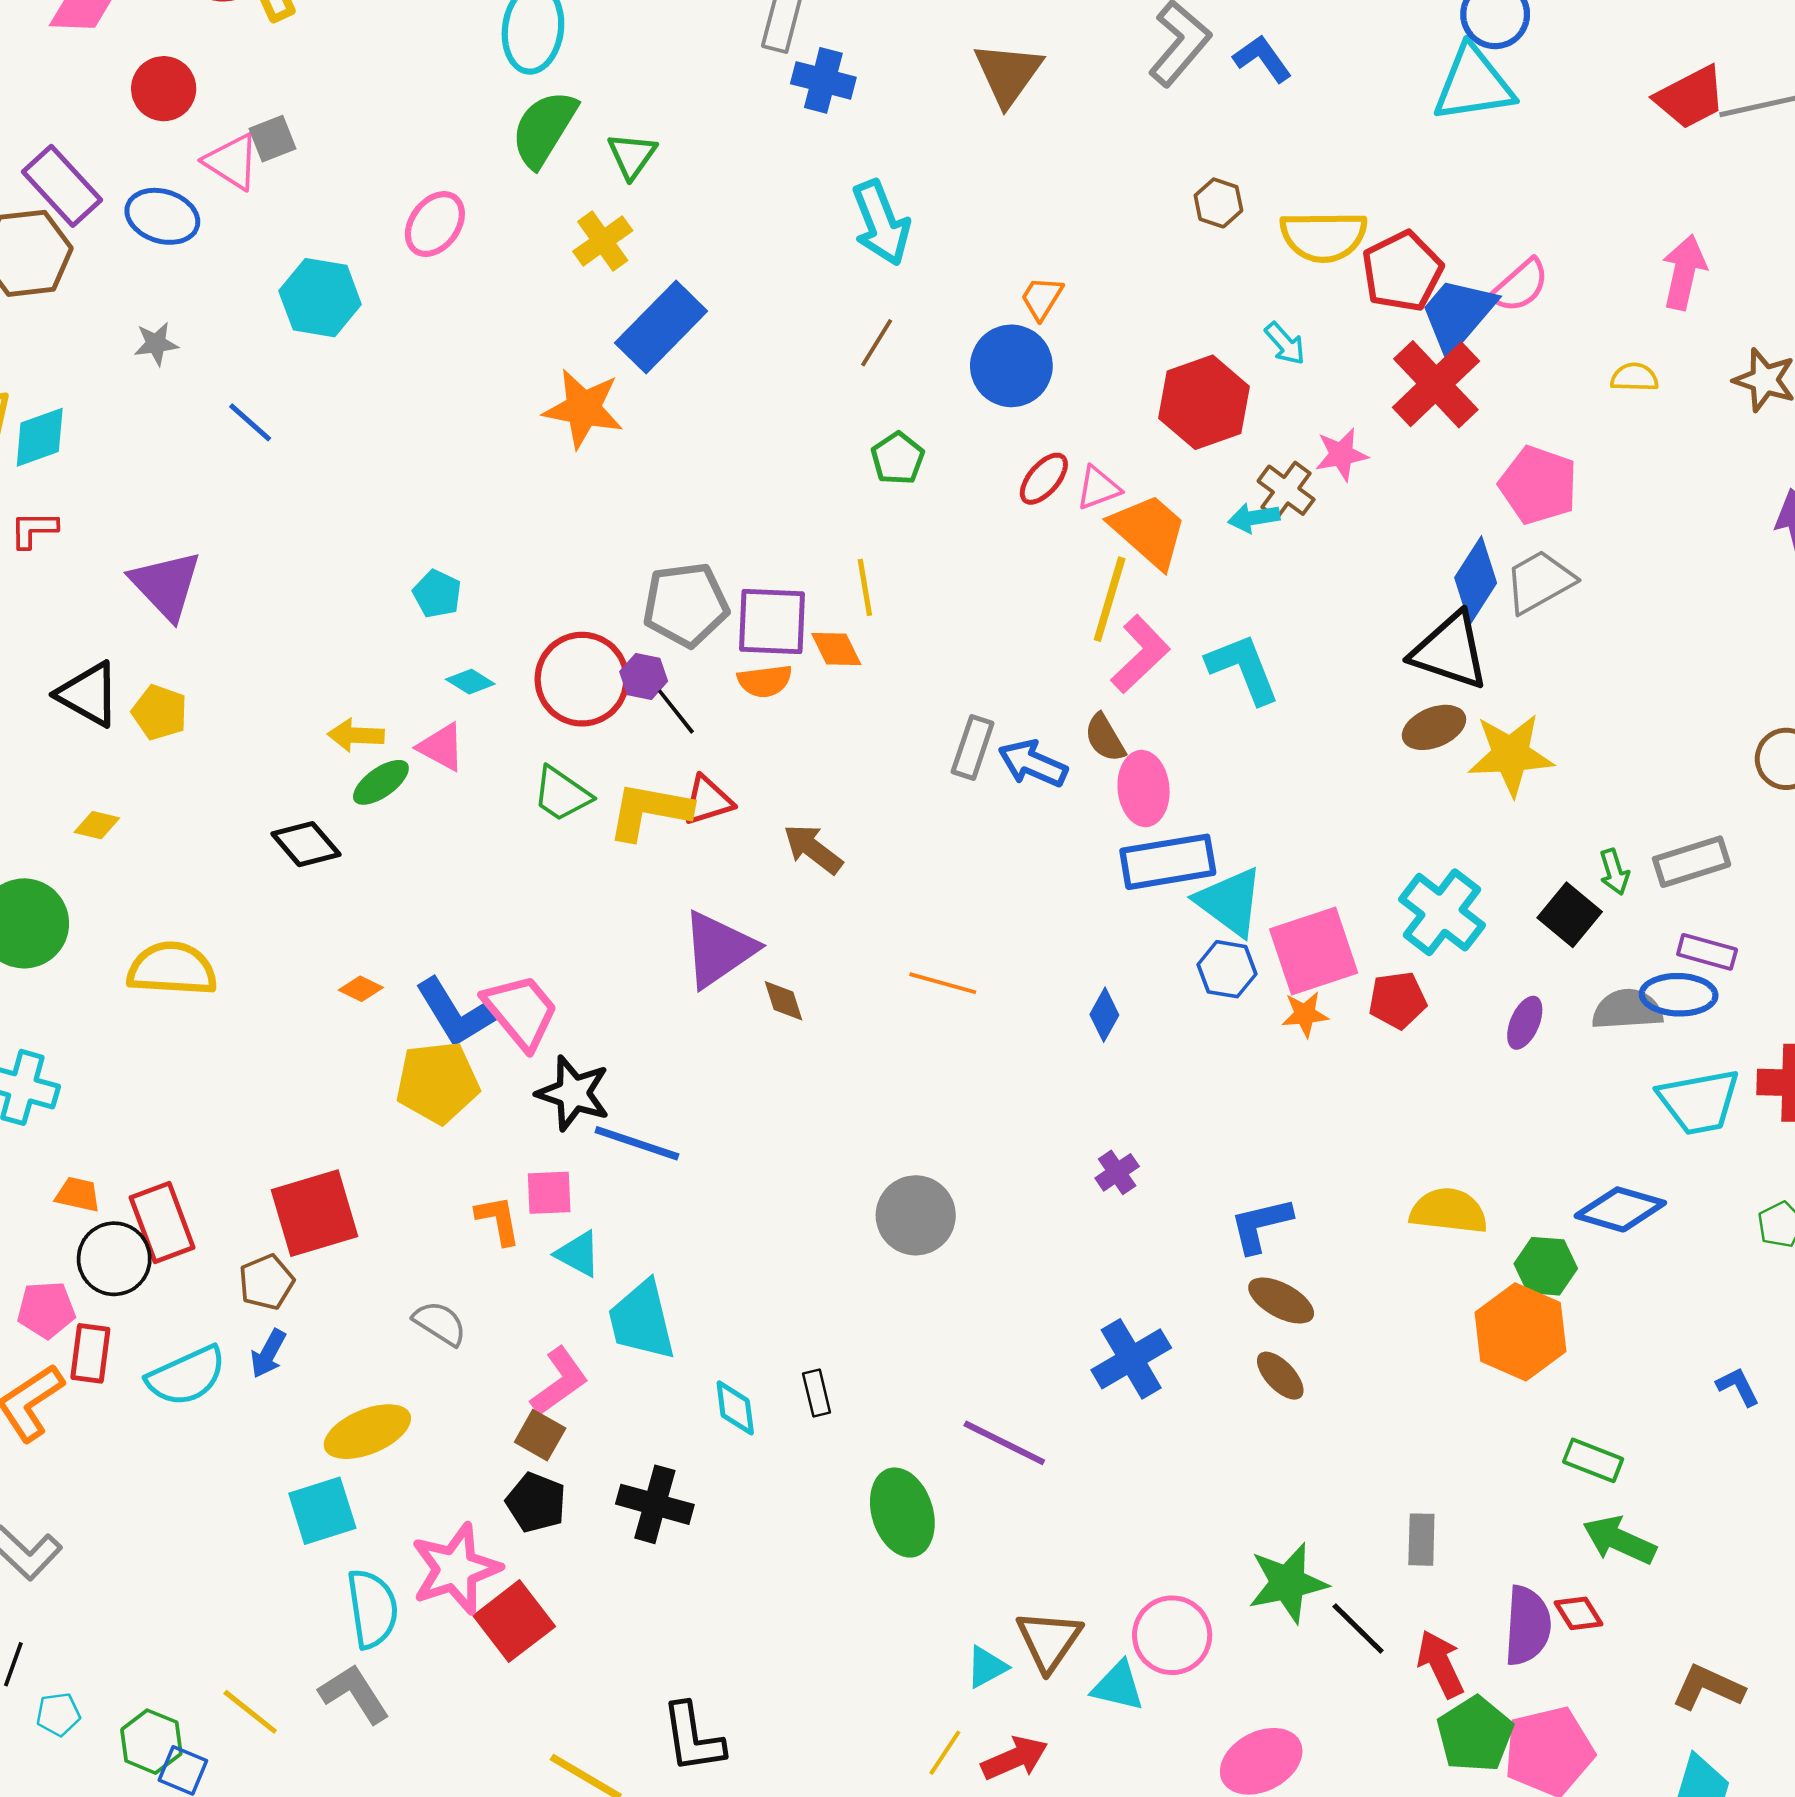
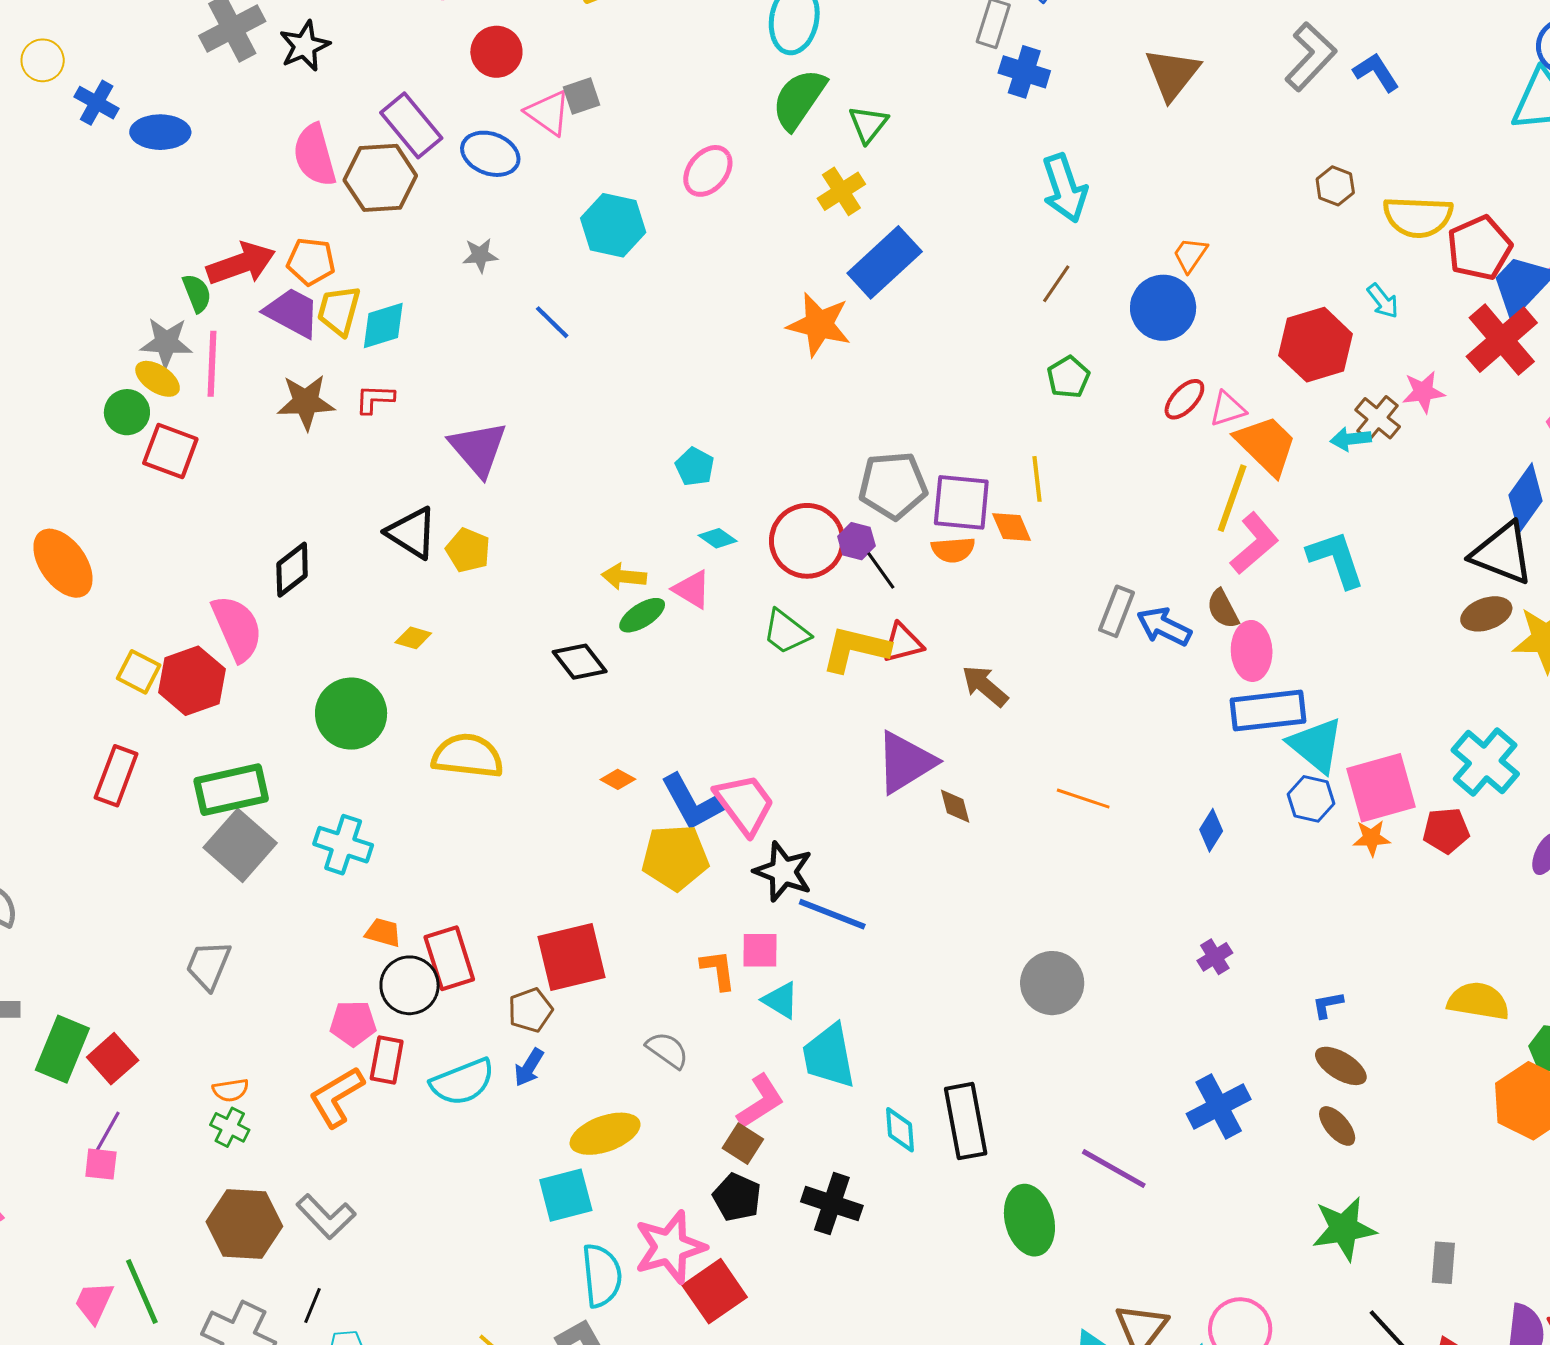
blue L-shape: (1261, 1225) -> (1328, 1005), size x0.6
black rectangle: (817, 1393) -> (966, 1121), size x2.0
green star: (1288, 1583) -> (1344, 1229), moved

